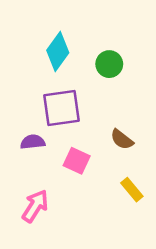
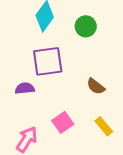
pink square: (77, 161) -> (63, 122), moved, turned 30

